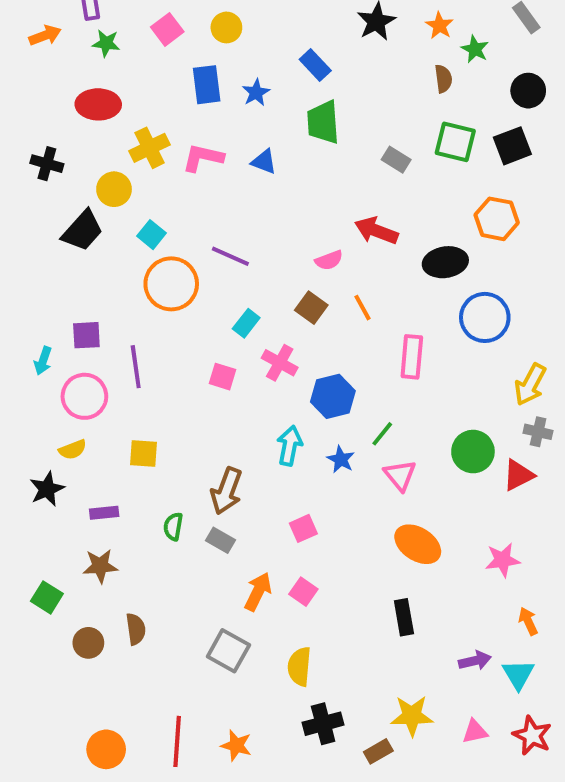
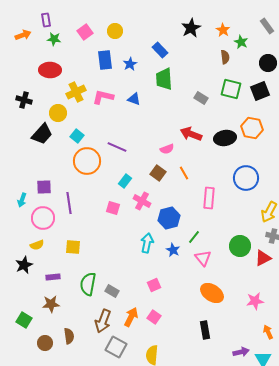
black ellipse: (445, 262) -> (225, 138), moved
brown arrow: (226, 491) -> (103, 321), moved
green semicircle: (173, 526) -> (88, 284), size x1.6

